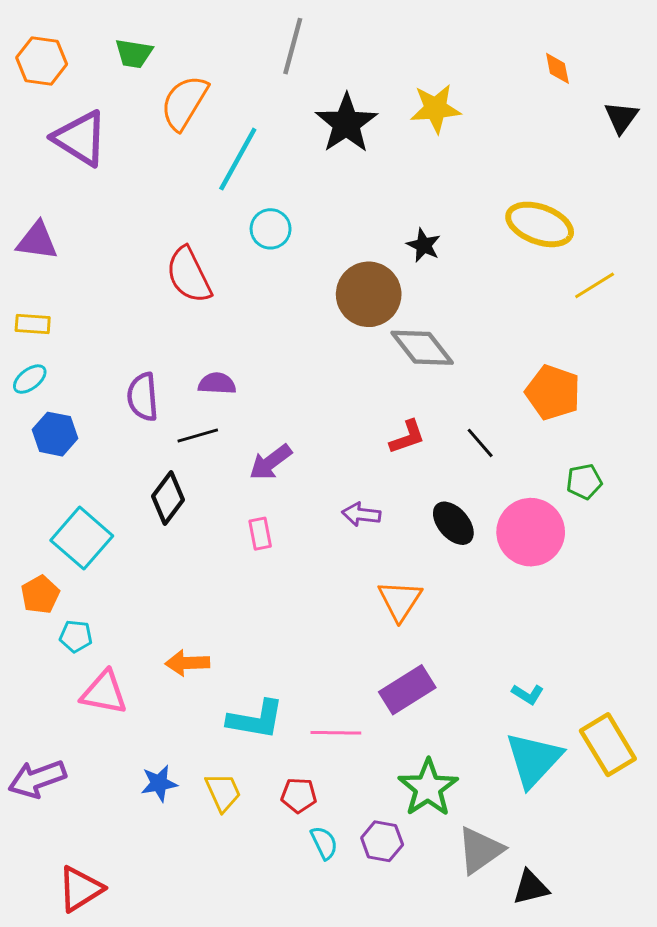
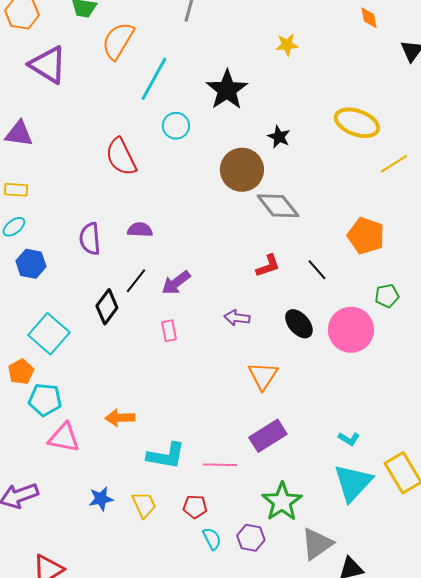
yellow star: (436, 109) -> (287, 45), size x0.7
black star: (346, 123) -> (227, 90), moved
black line: (198, 436) -> (136, 281), moved, turned -36
cyan pentagon: (76, 636) -> (45, 400), size x1.5

